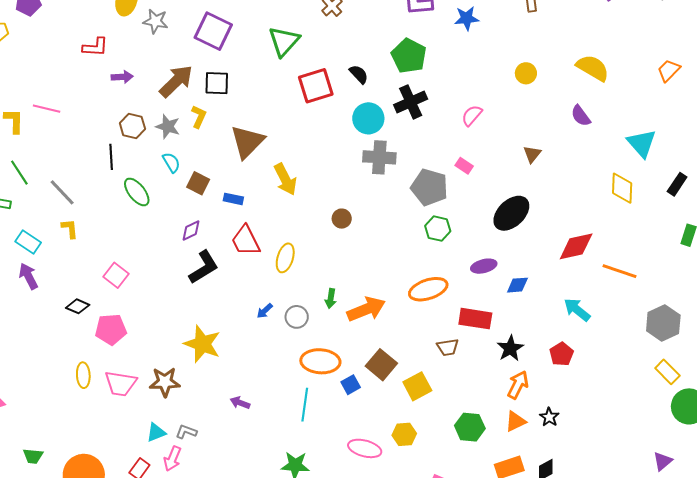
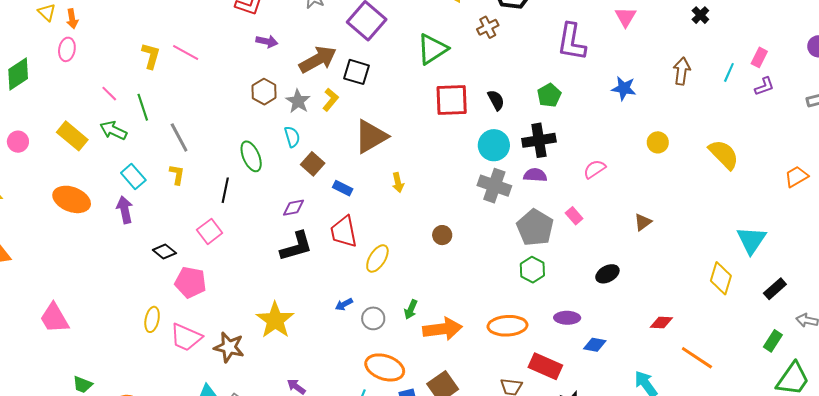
blue star: (467, 18) -> (624, 88), moved
green pentagon: (409, 56) -> (549, 95), size x0.7
purple semicircle: (581, 116) -> (535, 175), moved, turned 115
black line: (111, 157) -> (225, 190), moved
yellow arrow: (285, 179) -> (398, 183), size x0.6
black ellipse: (511, 213) -> (607, 274), size x0.6
red diamond: (576, 246) -> (661, 323), size x0.6

